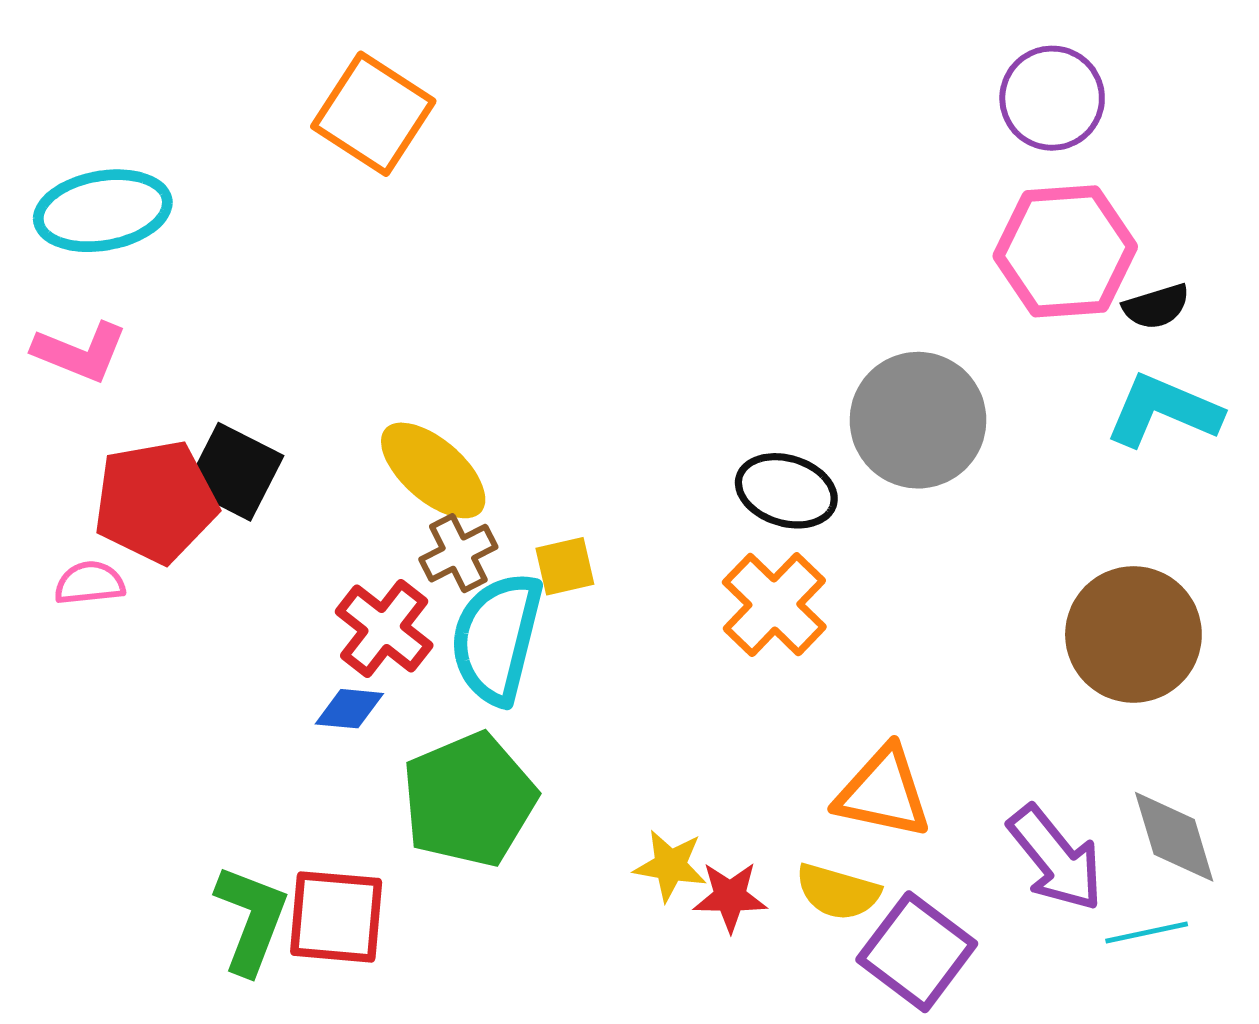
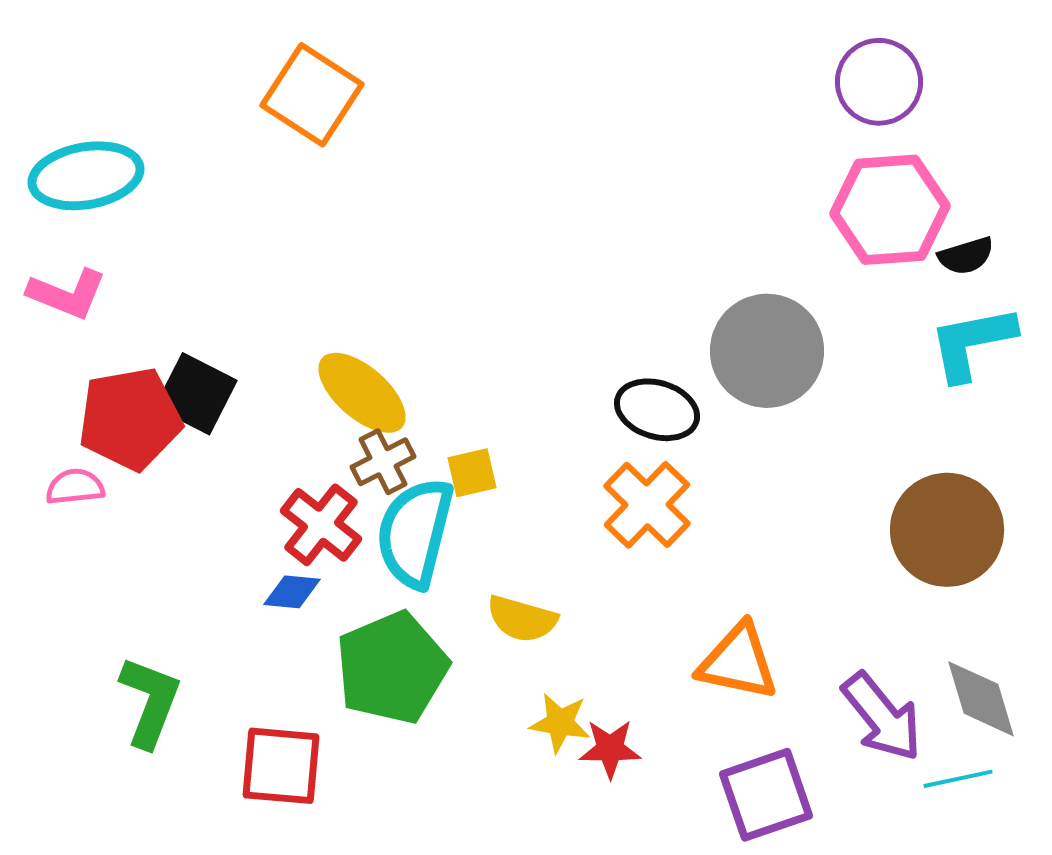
cyan L-shape: (1163, 411) -> (972, 343), turned -34
yellow semicircle: (838, 892) -> (522, 619), moved
green L-shape: (251, 919) -> (150, 702), moved
purple square: (917, 952) -> (766, 795), turned 34

